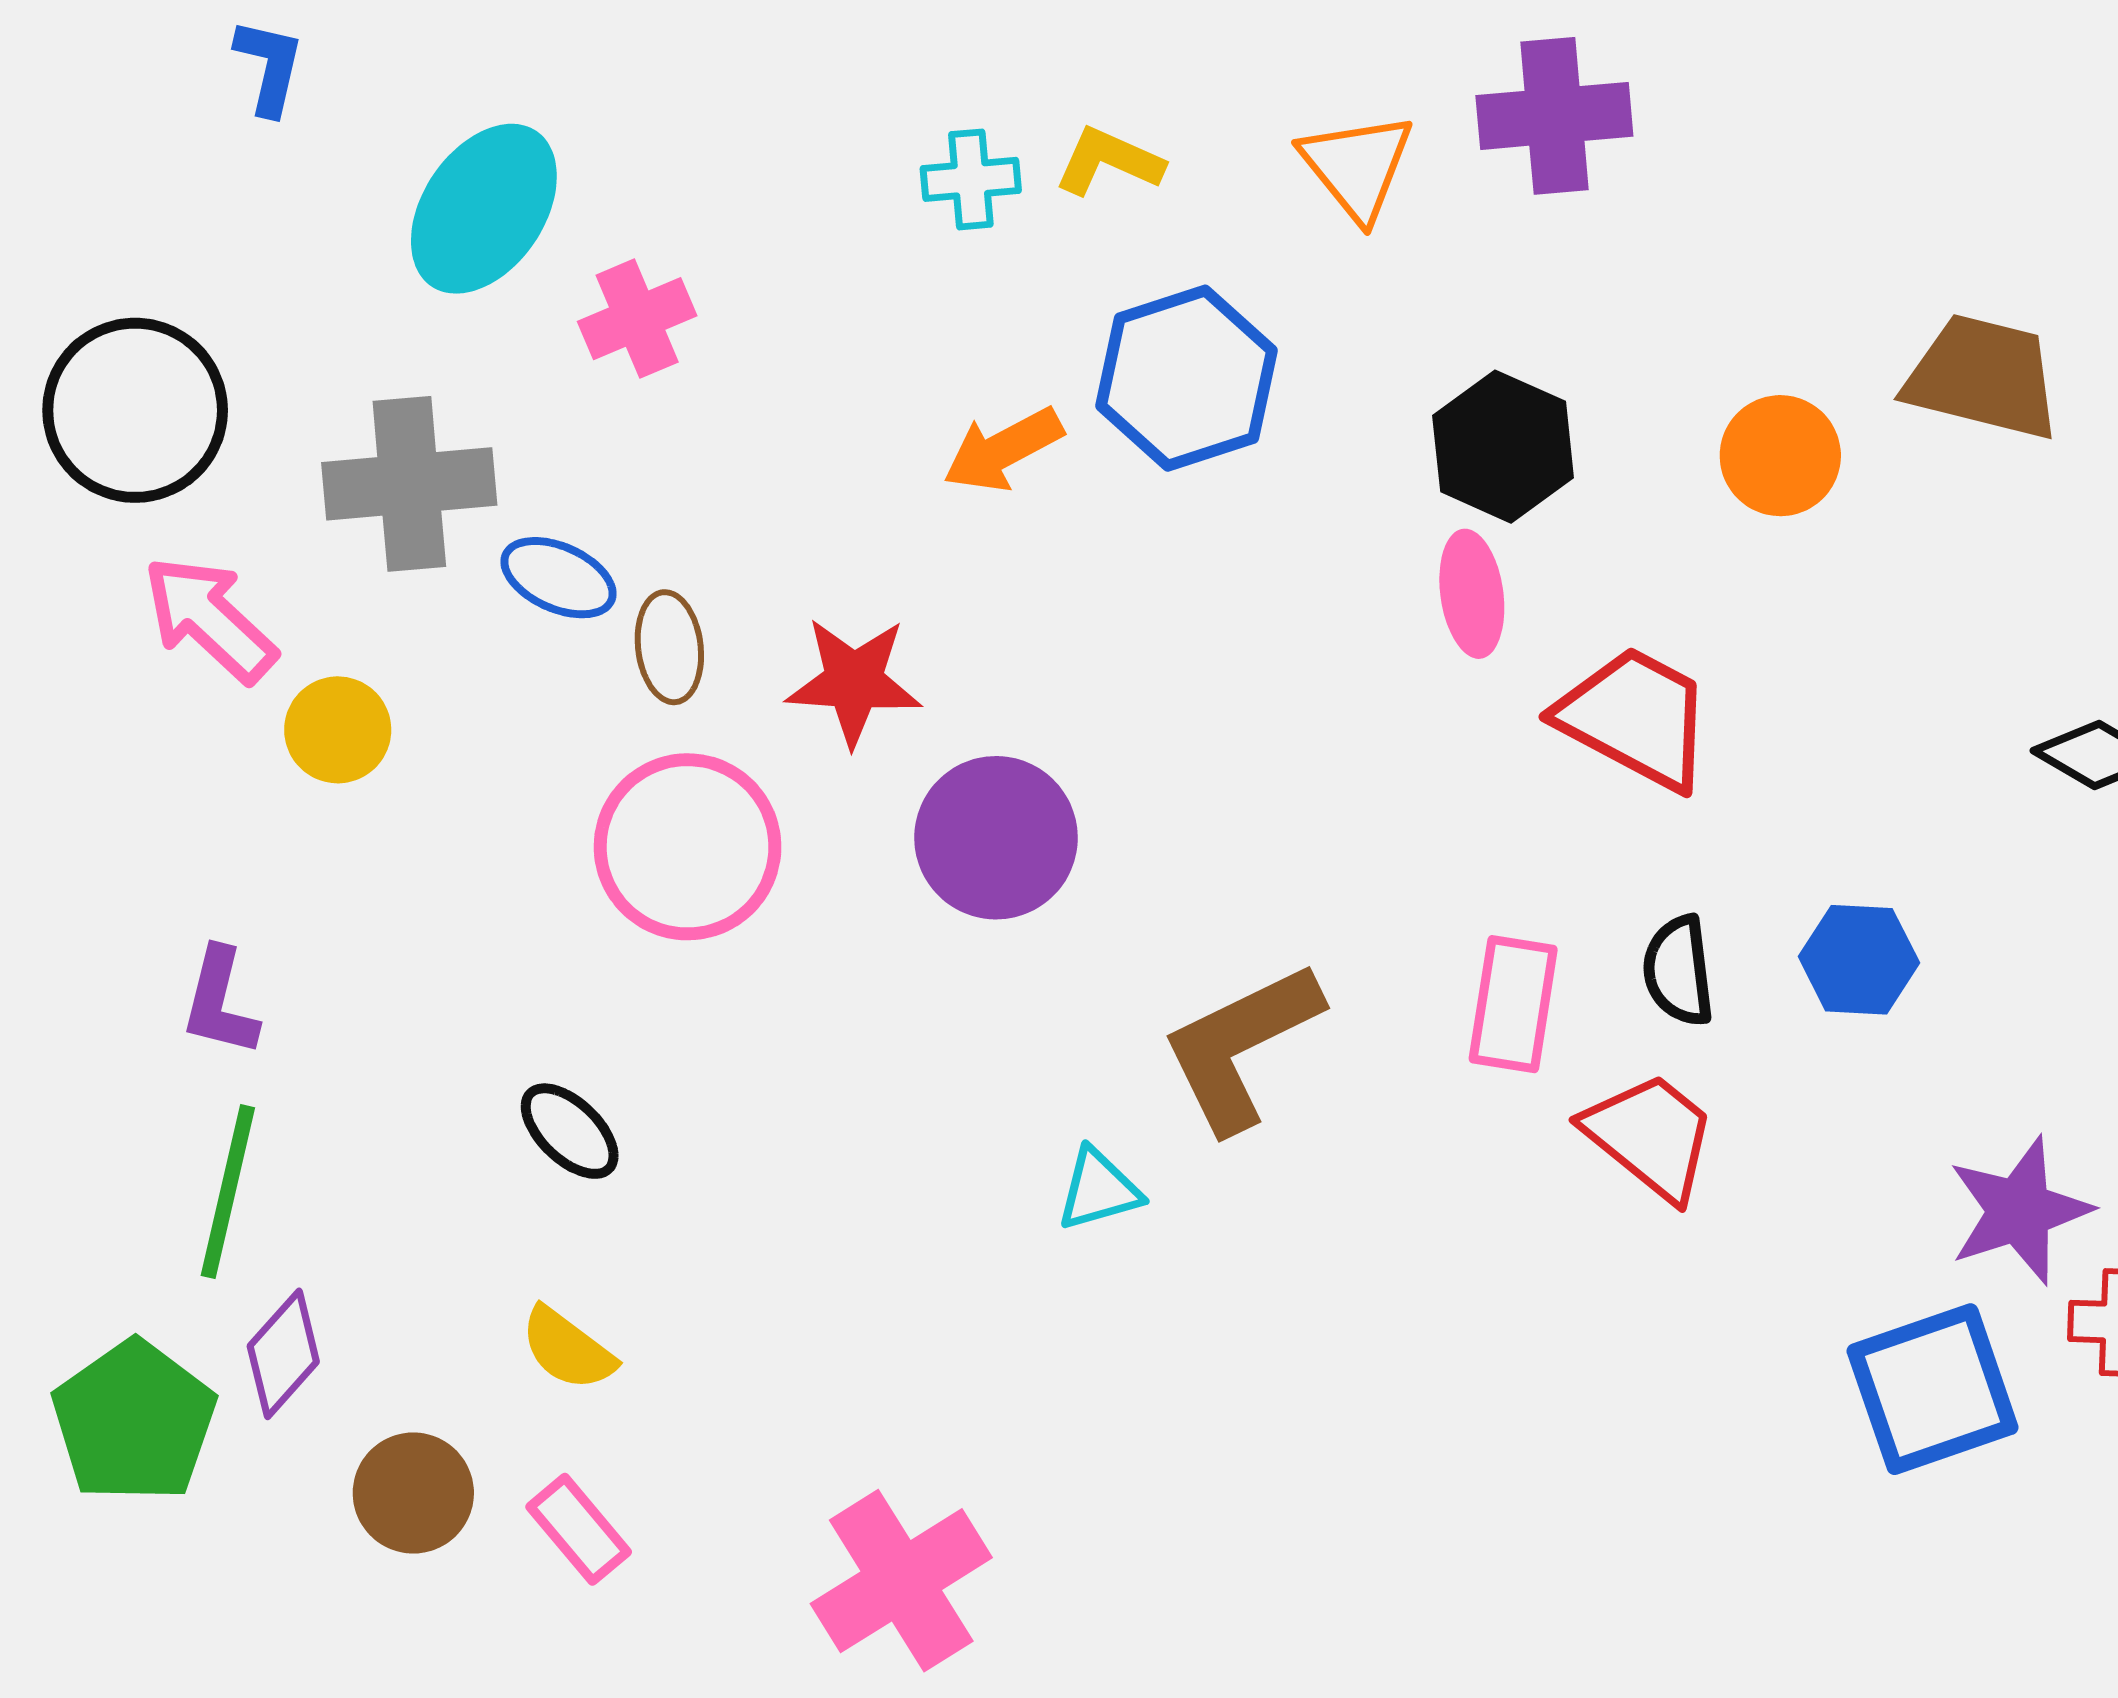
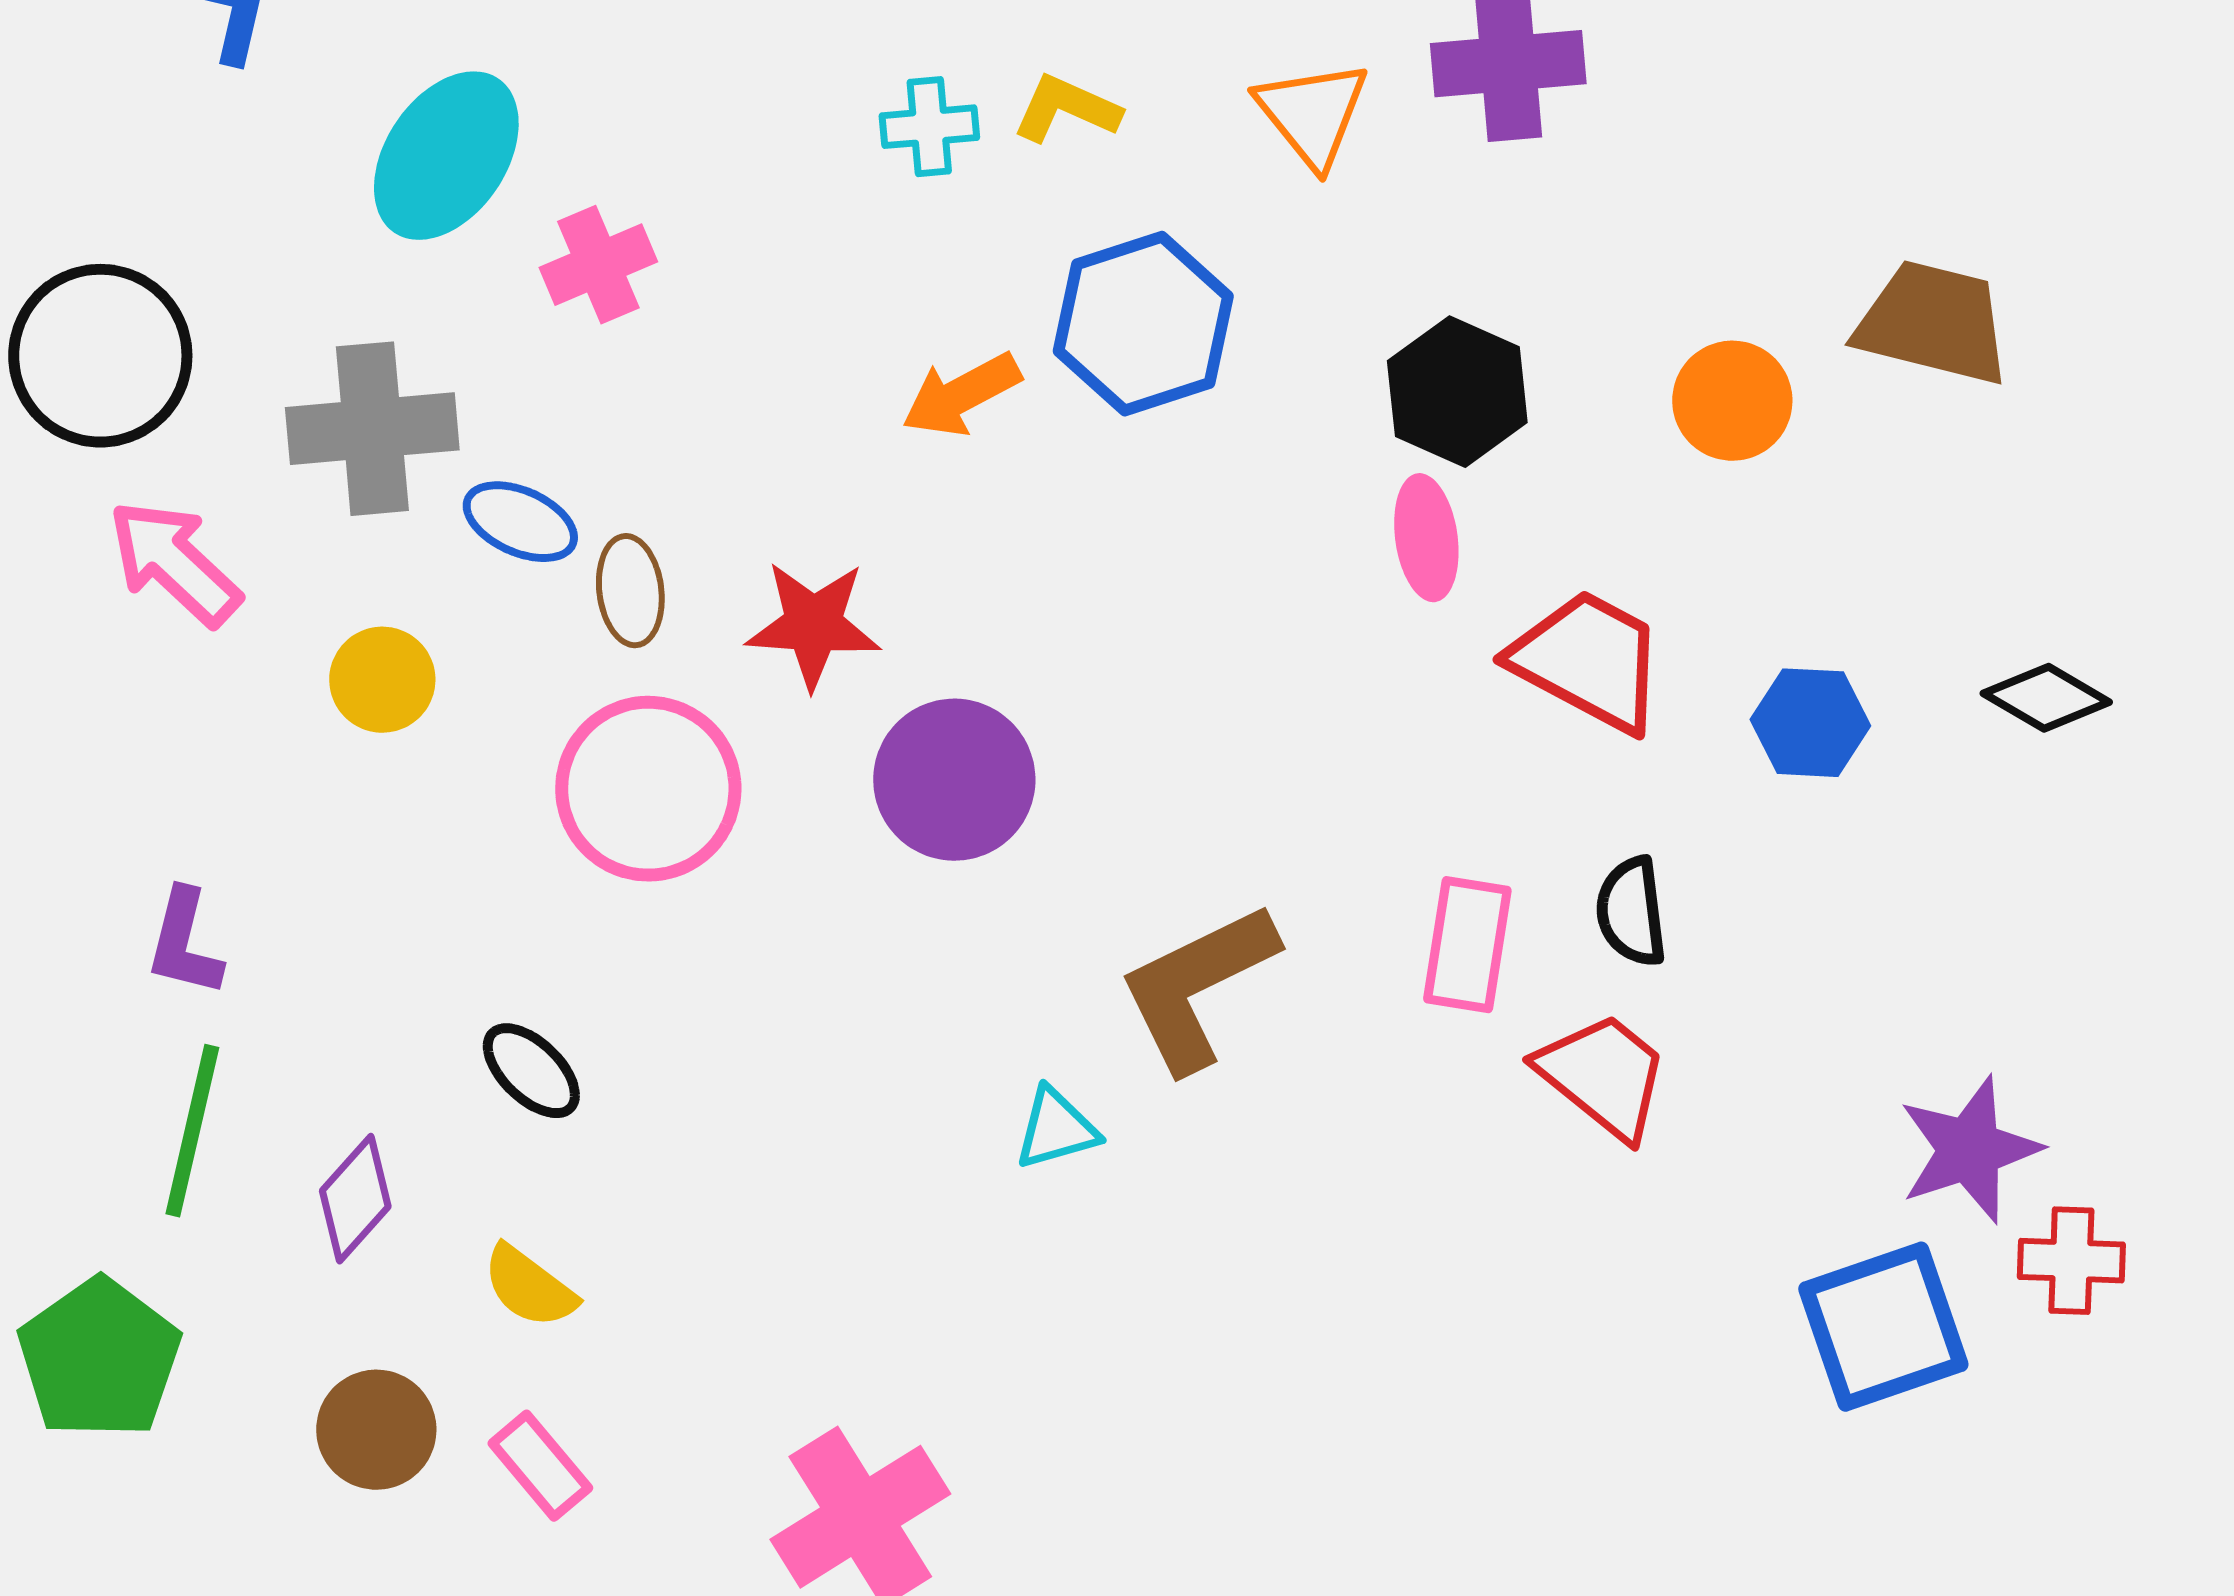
yellow circle: (338, 730) -> (382, 680), moved
blue hexagon: (1859, 960) -> (1810, 723), moved
purple diamond: (283, 1354) -> (355, 1199), moved

